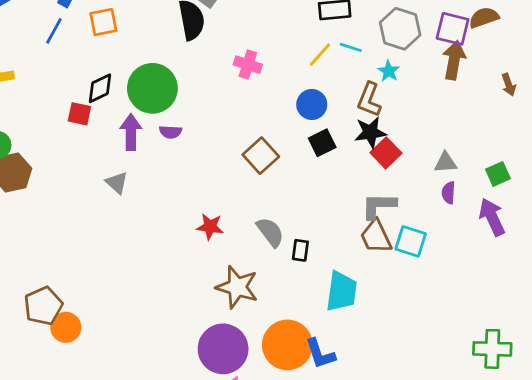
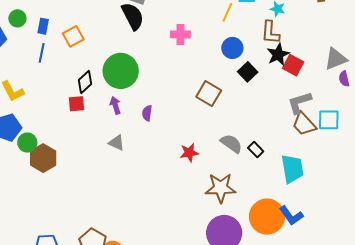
purple arrow: (131, 132) -> (115, 105), size x0.7
purple semicircle: (171, 132) -> (147, 113), moved, turned 112
gray triangle: (446, 163) -> (336, 59), size x1.4
black rectangle: (300, 250) -> (256, 150), turned -35

